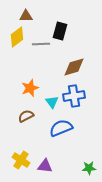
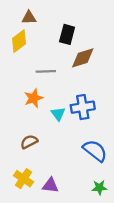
gray line: (41, 44) -> (46, 71), moved
brown diamond: (74, 67) -> (83, 58), moved
brown semicircle: (26, 116) -> (29, 142), moved
blue semicircle: (61, 128) -> (95, 151), moved, turned 60

